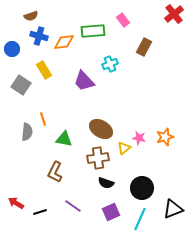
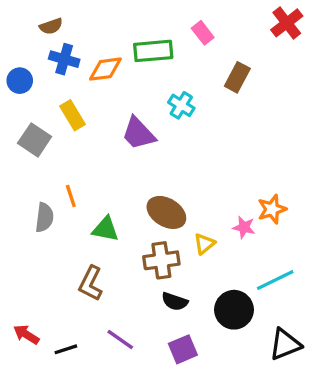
cyan cross: (110, 64) -> (181, 105), turned -35
orange star: (165, 137) -> (272, 209), moved
pink star: (139, 138) -> (244, 227), moved
cyan line: (140, 219) -> (275, 280), moved, turned 40

